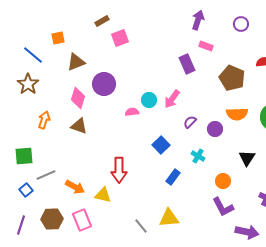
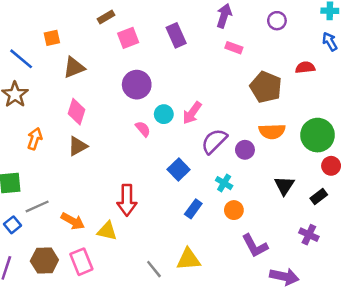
purple rectangle: (187, 64) -> (176, 35), moved
purple circle: (104, 84) -> (137, 85), moved
pink semicircle: (132, 112) -> (143, 129), turned 56
purple semicircle: (190, 122) -> (214, 141), size x1.6
brown triangle: (79, 126) -> (78, 146), turned -48
orange circle: (223, 181) -> (234, 210), moved

